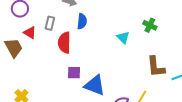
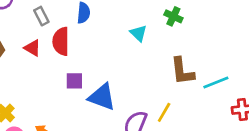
gray rectangle: (50, 23) -> (41, 16), turned -40
red triangle: (30, 33) -> (32, 48), moved

